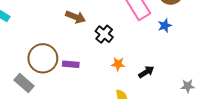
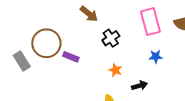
blue star: (165, 26) -> (156, 57), moved

